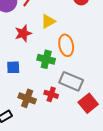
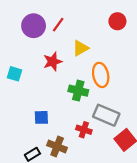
blue square: (13, 67) -> (41, 117), moved
brown cross: (27, 98) -> (57, 147), moved

